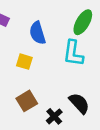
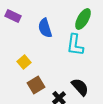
yellow square: (24, 62) -> (24, 62), moved, turned 32

